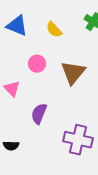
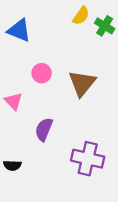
yellow semicircle: (54, 30) -> (81, 16), moved, turned -102

